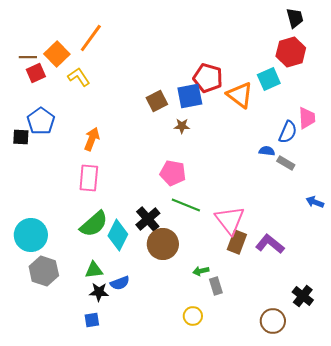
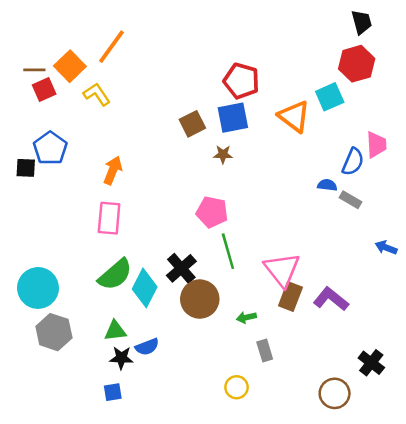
red pentagon: (208, 78) -> (241, 81), moved
green line: (186, 205) -> (228, 251), turned 52
green arrow: (201, 271) -> (246, 317), moved

